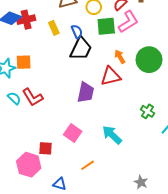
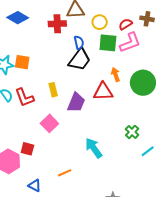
red cross: (26, 20) -> (57, 24), moved
yellow rectangle: (54, 28) -> (53, 90), moved
pink square: (73, 133) -> (49, 123), moved

